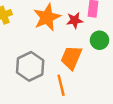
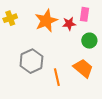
orange trapezoid: (71, 58) -> (83, 68), moved, turned 105

